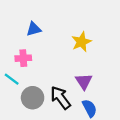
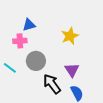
pink cross: (23, 58) -> (20, 41), moved
gray circle: (33, 98) -> (36, 61), moved

